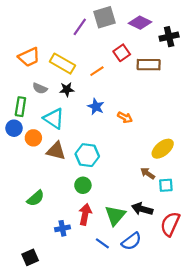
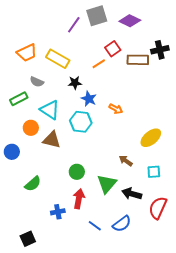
black cross: (169, 37) -> (160, 50), moved
orange line: (97, 71) -> (99, 64), moved
black star: (67, 89) -> (75, 83), moved
green rectangle: (20, 107) -> (19, 99), turned 54
blue circle: (14, 128) -> (12, 152), moved
cyan hexagon: (87, 155) -> (81, 122), moved
brown arrow: (148, 173) -> (126, 161), moved
green triangle: (115, 215) -> (107, 184), moved

